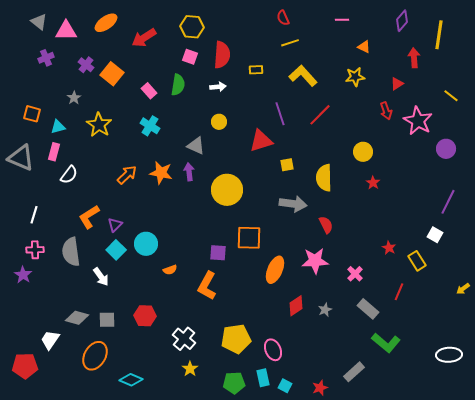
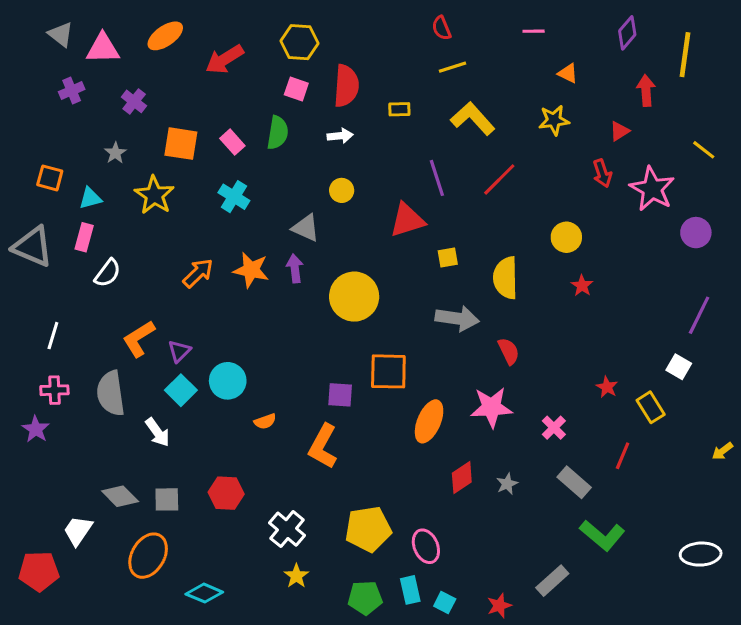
orange square: (112, 74) -> (181, 144), moved, turned -30
gray diamond: (77, 318) -> (120, 496), turned 30

